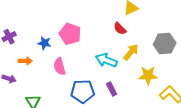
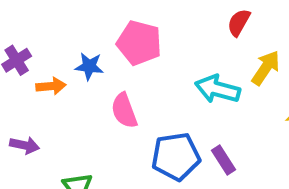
red semicircle: (120, 29) -> (239, 22), turned 80
orange arrow: (25, 61) -> (51, 86), moved
purple rectangle: (112, 89) -> (224, 160), moved

